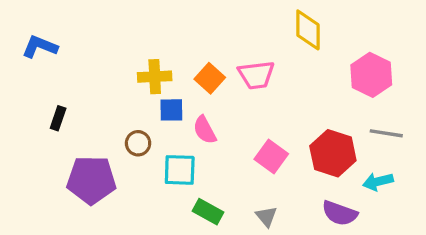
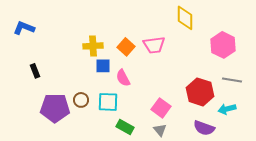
black rectangle: (58, 118) -> (35, 71), turned -40
brown circle: (138, 143) -> (81, 100), moved
pink square: (271, 157) -> (161, 108), moved

